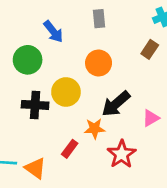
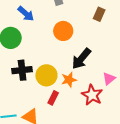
yellow circle: (66, 92) -> (46, 75), moved
pink triangle: (151, 118) -> (109, 79), moved

